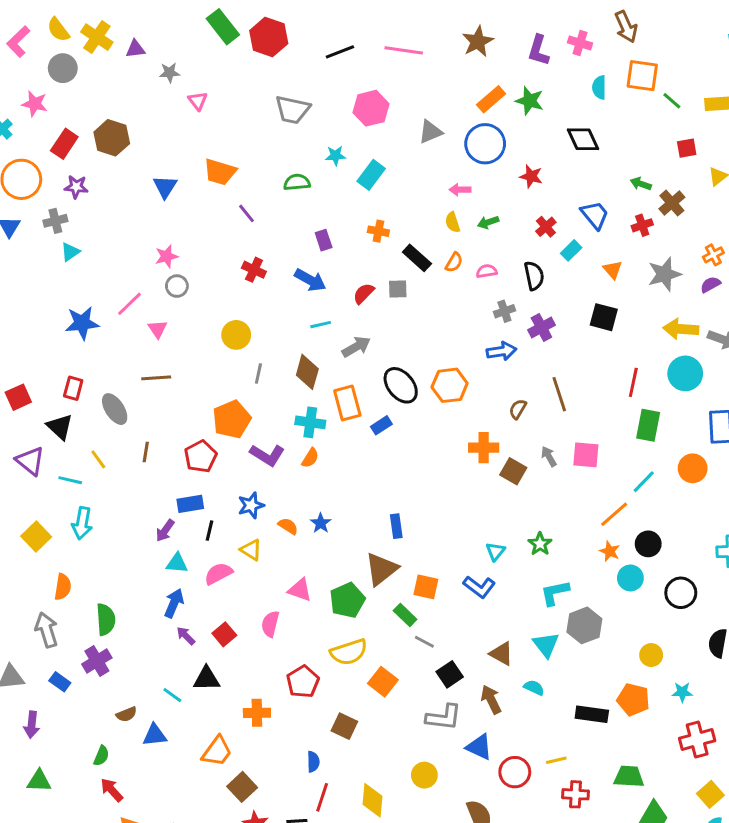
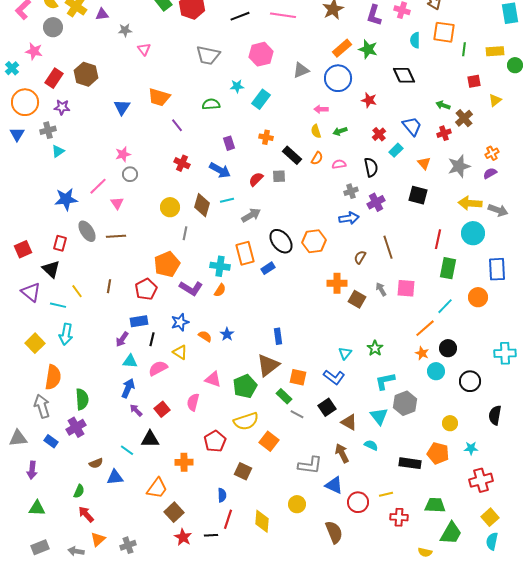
green line: (672, 101) -> (464, 49), turned 56
brown diamond: (307, 372) -> (202, 205), moved
gray ellipse: (115, 409) -> (87, 231), moved
orange semicircle: (63, 587) -> (53, 377), size x1.4
black square: (450, 674) -> (327, 407), moved

